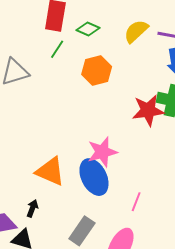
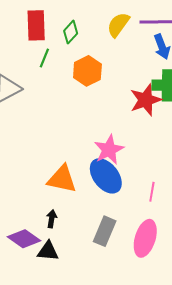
green diamond: (88, 29) -> (71, 32), turned -60

